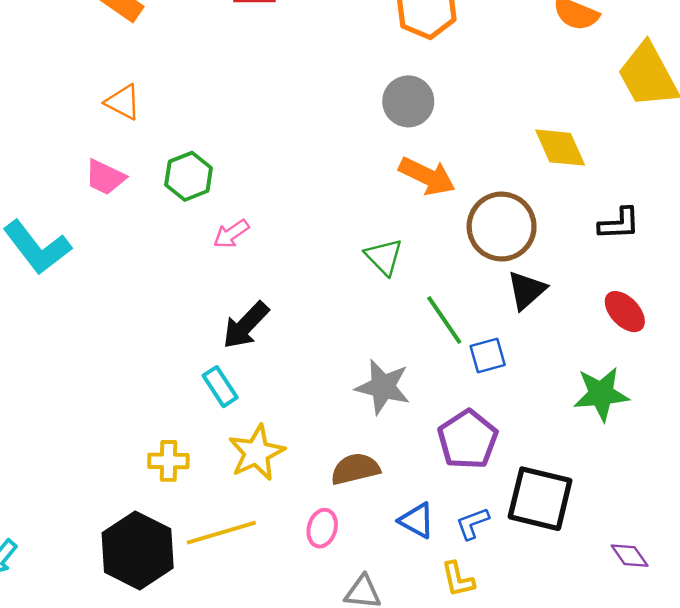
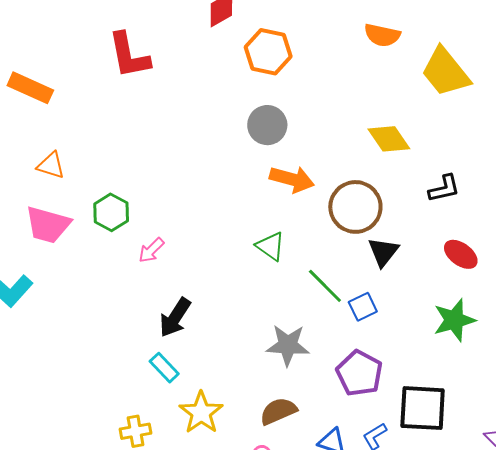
pink trapezoid: (105, 177) -> (48, 225), size x1.4

